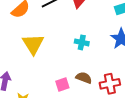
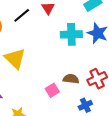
cyan cross: (82, 42) -> (71, 34), moved, size x1.5

